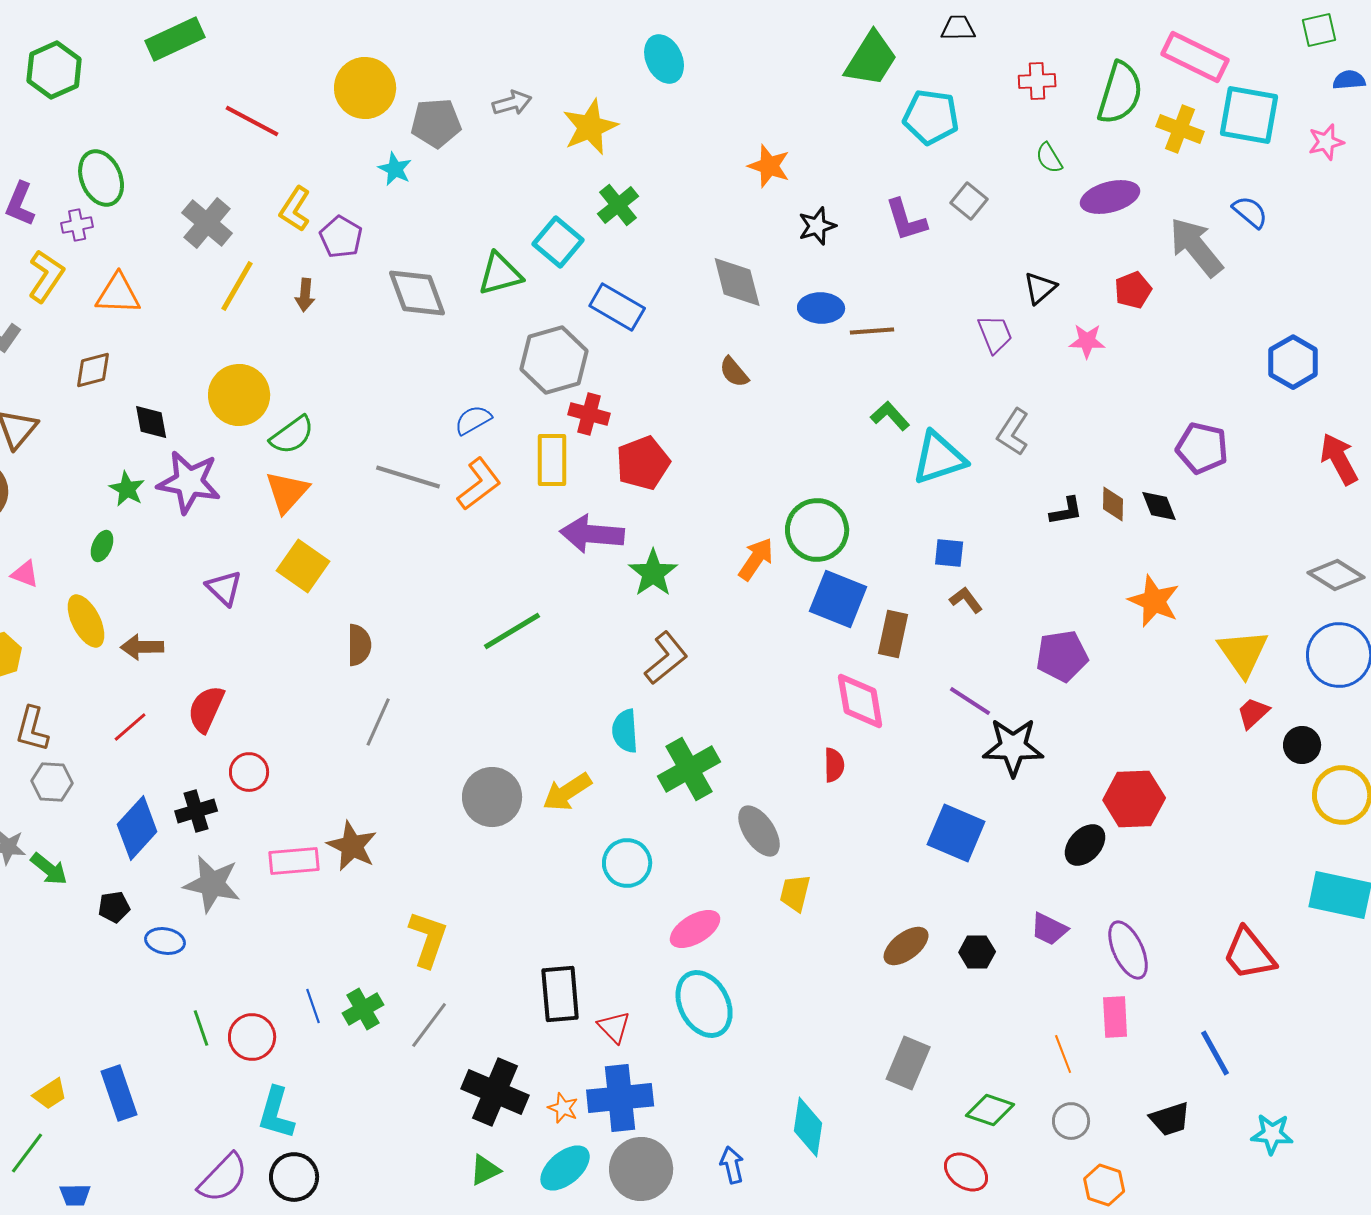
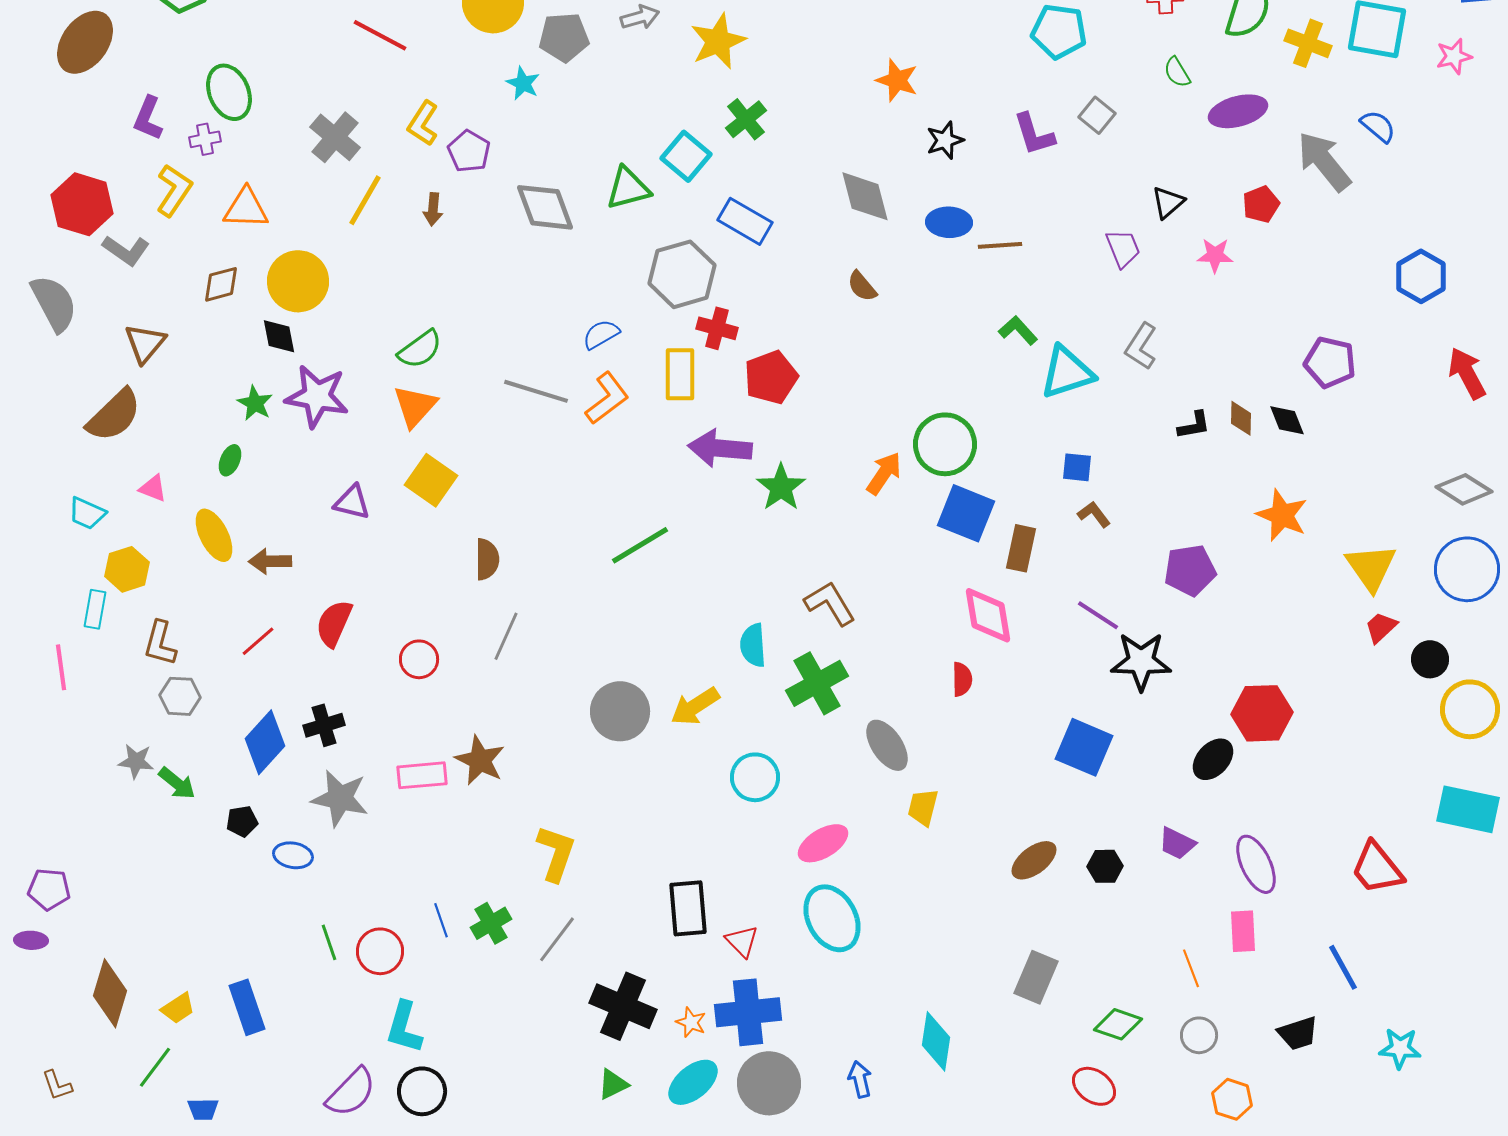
yellow circle: (239, 395) -> (298, 281), moved
purple triangle: (224, 588) -> (352, 502), turned -30
brown L-shape: (666, 658) -> (830, 603), moved, turned -82
red circle: (249, 772) -> (419, 659), moved

